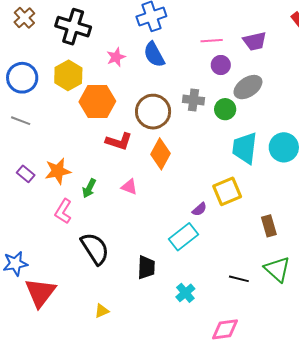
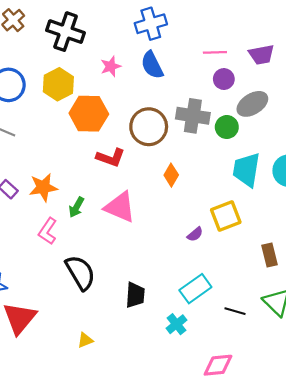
gray cross: (193, 100) -> (193, 116), size x1.4
orange diamond: (160, 154) -> (171, 175), moved, size x0.7
pink triangle: (129, 187) -> (120, 207), size x1.8
cyan rectangle: (183, 237) -> (195, 289), moved

